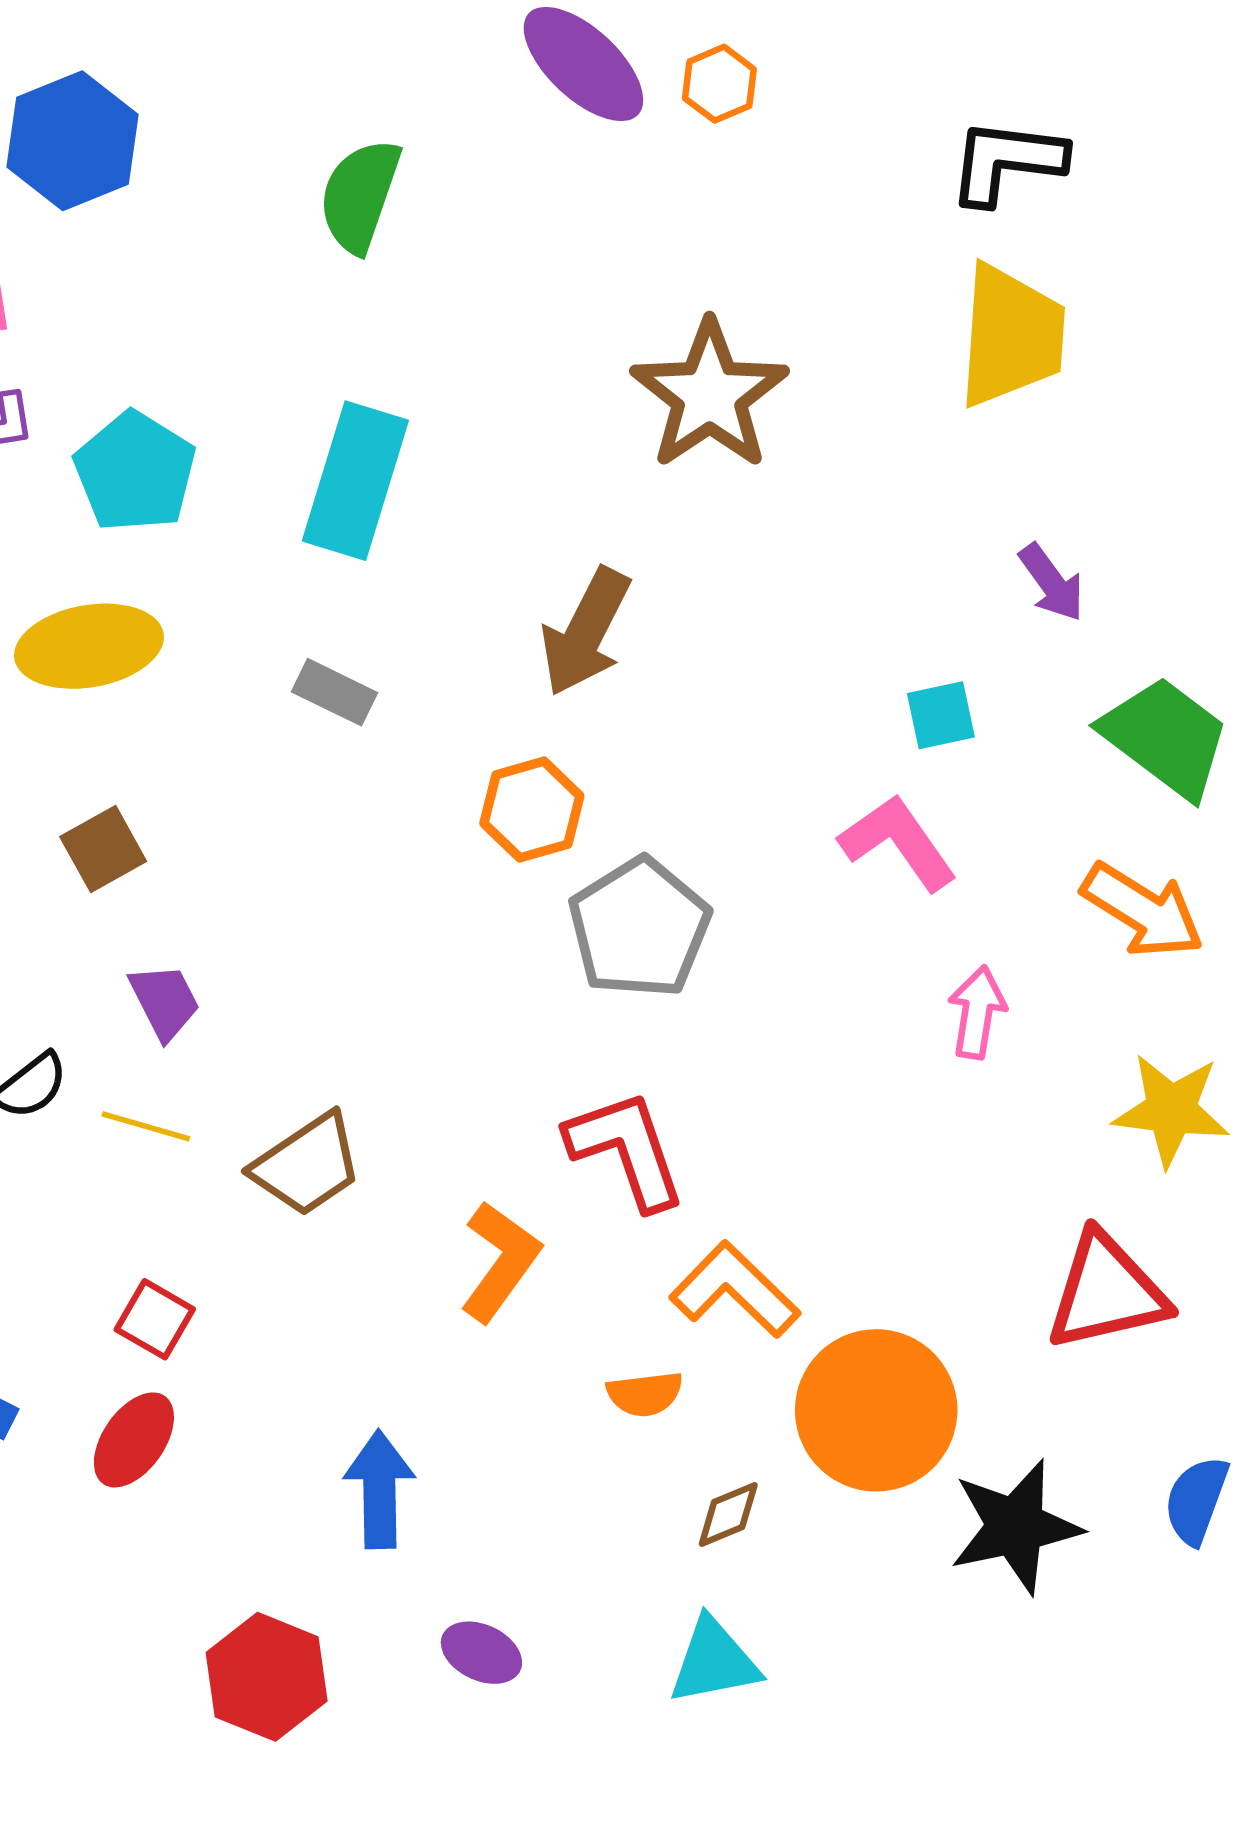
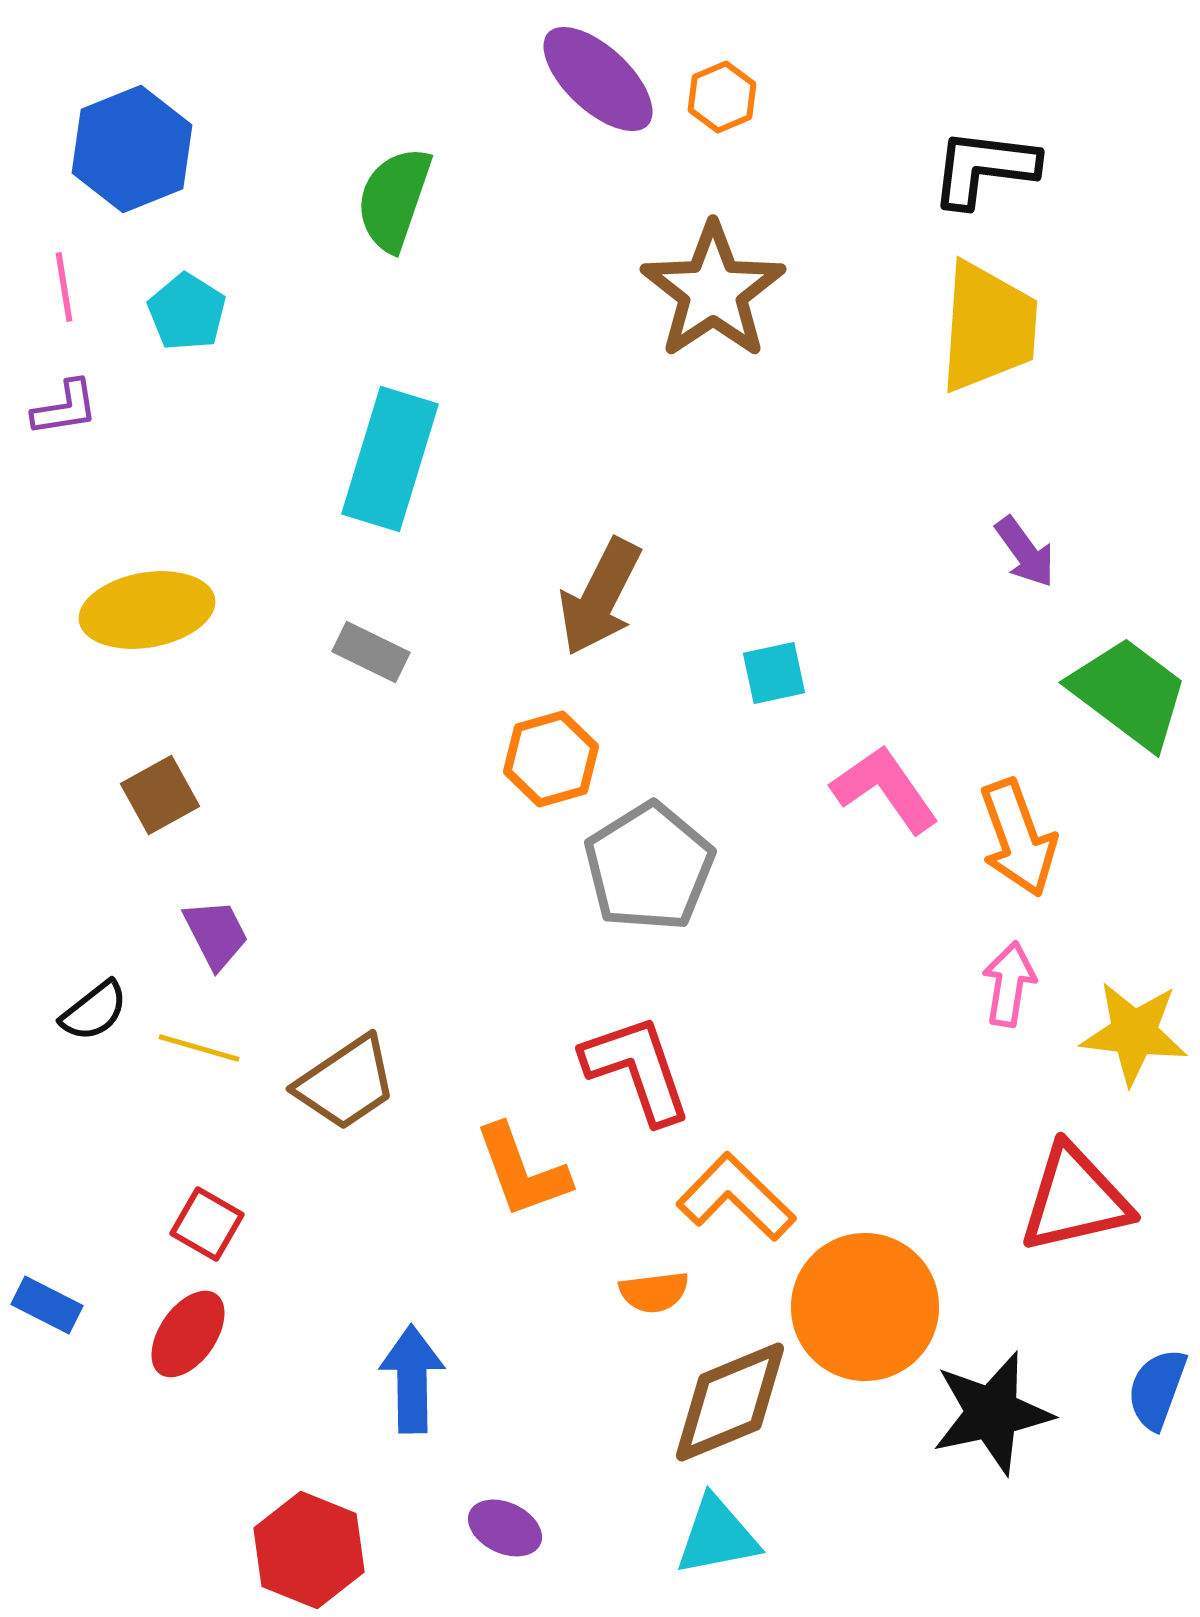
brown star: (710, 395) -> (713, 291), moved
cyan pentagon: (135, 472) -> (187, 312), moved, size x0.7
cyan square: (941, 715) -> (774, 673), moved
orange arrow: (1143, 910) -> (1018, 838), moved, turned 38
pink arrow: (977, 1012) -> (1009, 984), moved
orange L-shape: (500, 1261) -> (522, 1171), turned 124
brown diamond: (728, 1515) -> (730, 1402), size x2.0

